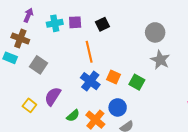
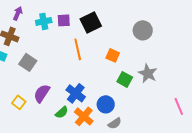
black square: (102, 24) -> (91, 22), size x1.5
gray star: (160, 60) -> (148, 73), moved
orange square: (114, 77) -> (113, 55), moved
blue cross: (90, 81) -> (76, 93), moved

